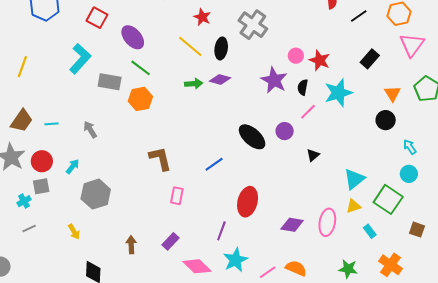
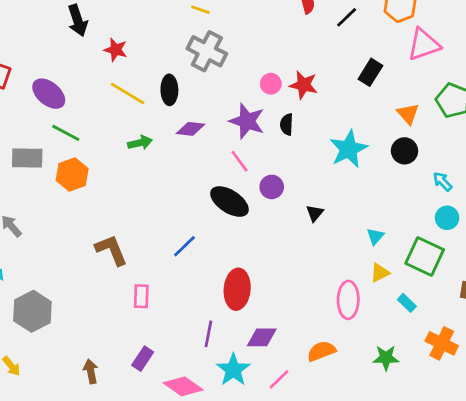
red star: (202, 17) -> (116, 50), moved
pink triangle: (412, 45) -> (424, 44), turned 44
purple diamond: (220, 79) -> (190, 129), moved
cyan star: (338, 93) -> (349, 149), moved
pink line: (308, 112) -> (240, 161), moved, turned -72
cyan triangle: (354, 179) -> (375, 236), size x0.6
purple diamond: (292, 225) -> (262, 337), moved
orange semicircle: (296, 268) -> (321, 351), moved, turned -35

